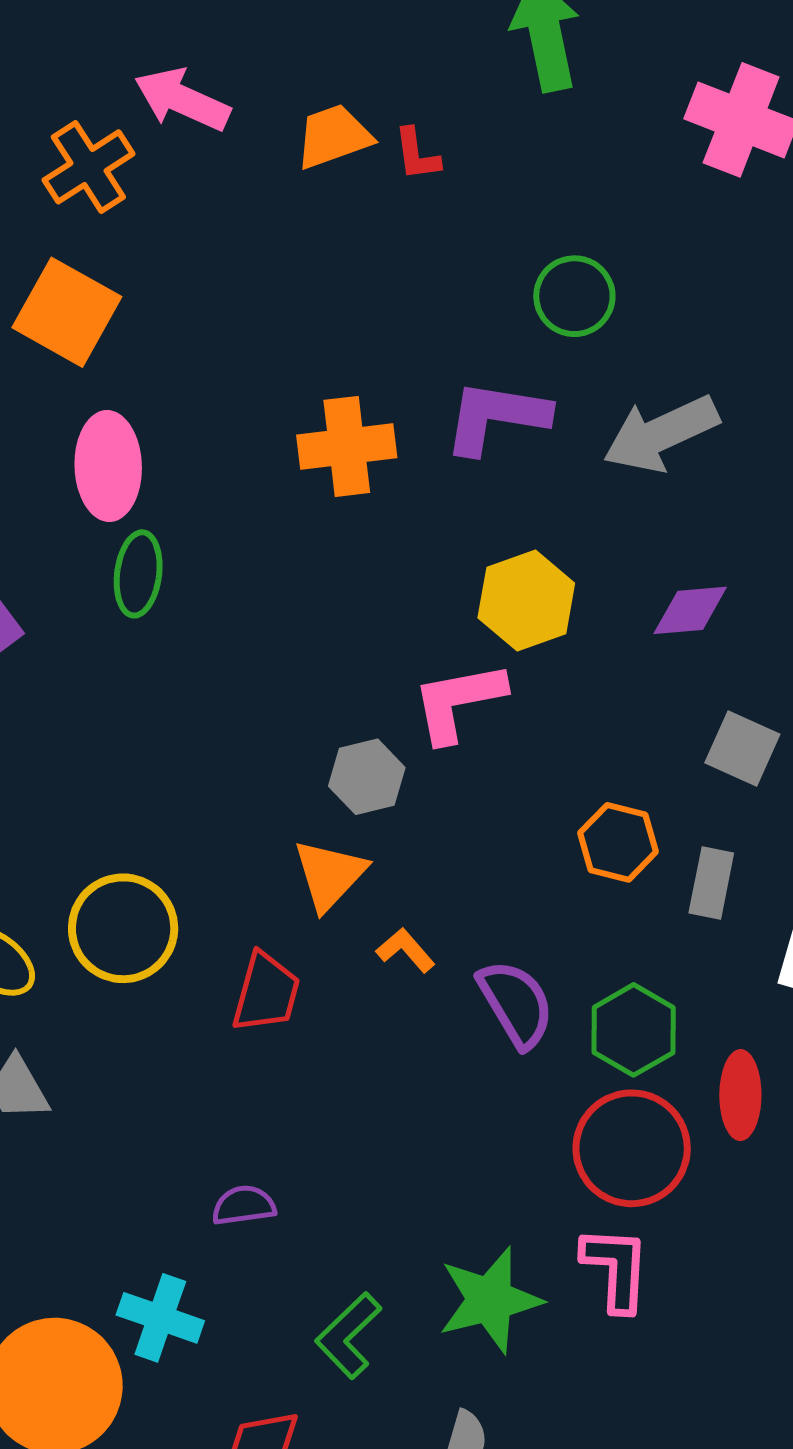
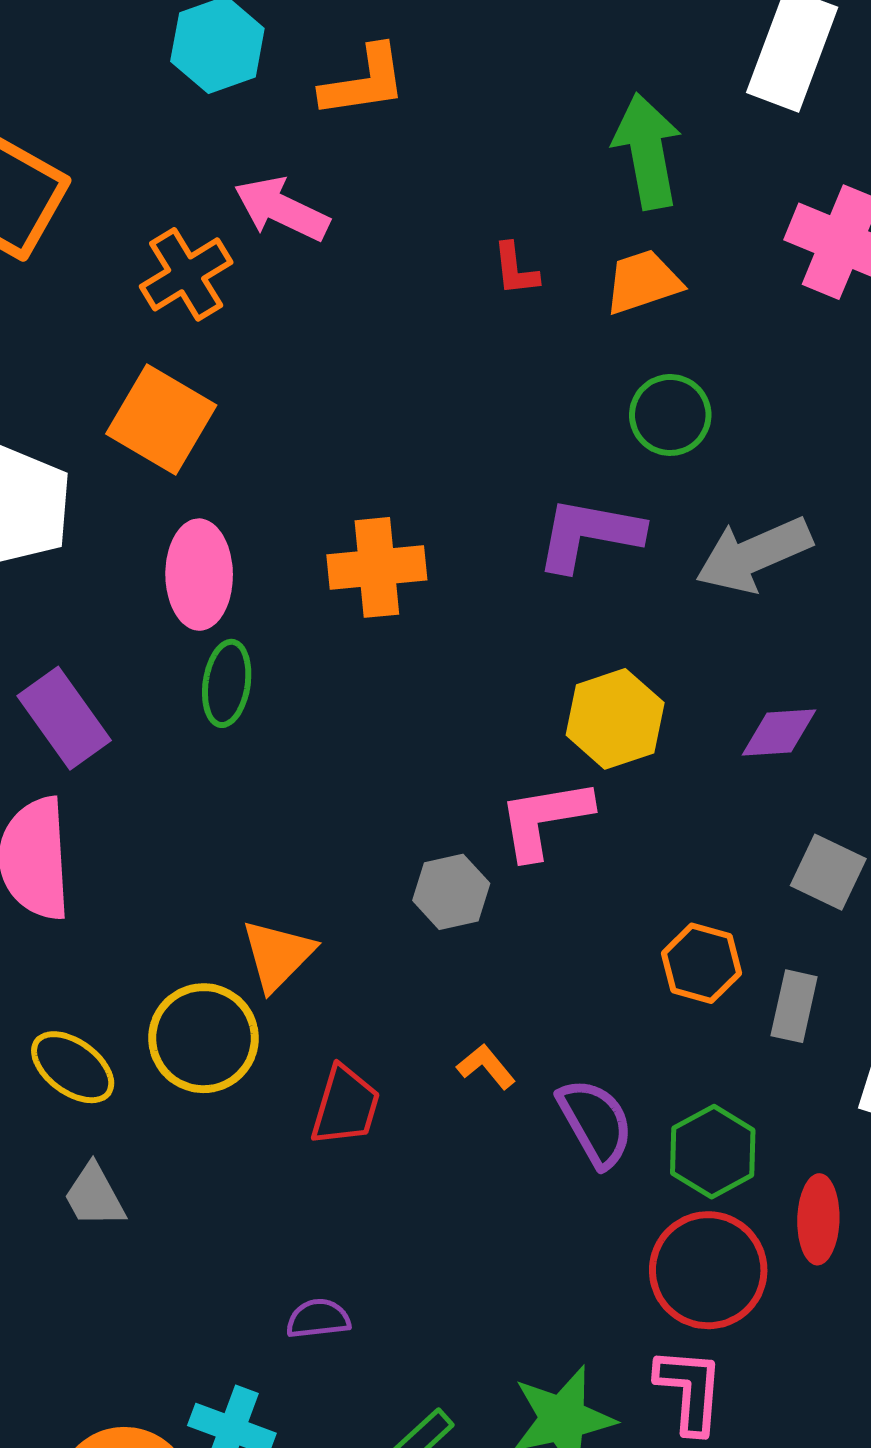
orange trapezoid: (334, 136) -> (643, 282), moved
orange cross: (347, 446) -> (377, 567), moved
orange triangle: (330, 875) -> (278, 955), moved

